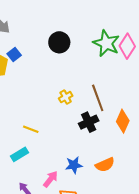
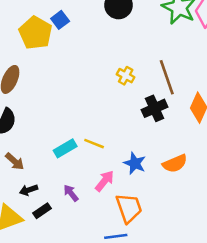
yellow cross: (66, 97) -> (126, 76), turned -32
yellow line: (31, 129) -> (94, 144), moved
blue star: (74, 165) -> (135, 163), turned 30

